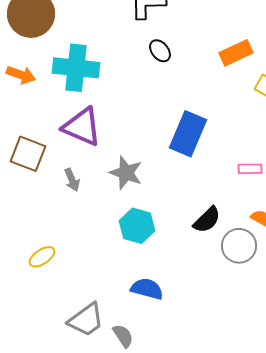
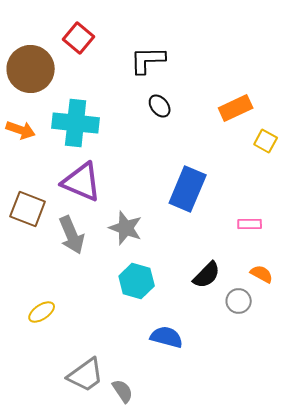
gray arrow: (72, 180) -> (72, 235), size x1.6
gray circle: (239, 246) -> (239, 301), size x0.7
blue semicircle: (147, 289) -> (167, 337), moved

